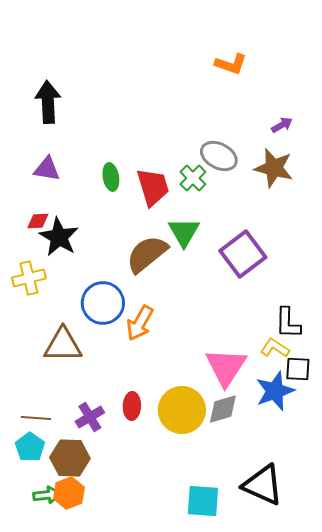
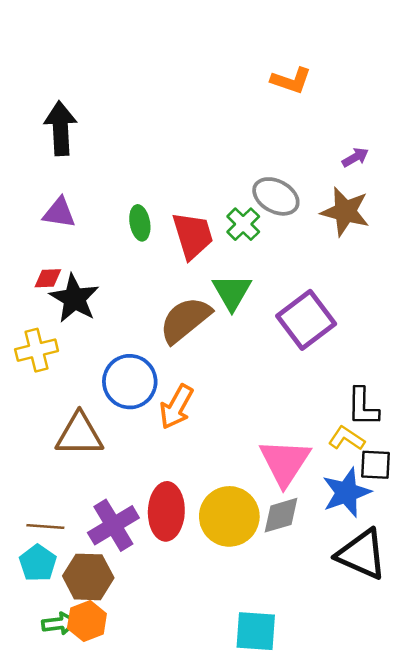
red ellipse: (132, 406) -> (166, 511), size x1.6
purple cross: (90, 417) -> (113, 525), size x1.4
black triangle: (263, 485) -> (362, 554), moved

